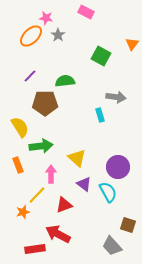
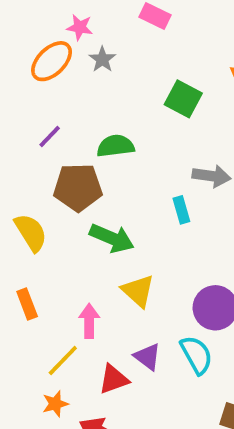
green arrow: (41, 146) -> (112, 238), moved, turned 30
purple triangle: (84, 184) -> (148, 357), moved
orange star: (23, 212) -> (55, 404), moved

